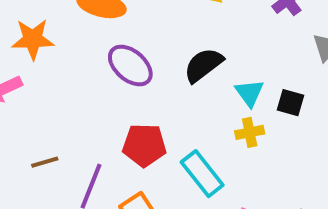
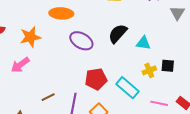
cyan triangle: (249, 93) -> (143, 43), turned -35
black square: (290, 103) -> (168, 66), moved
yellow cross: (250, 132) -> (149, 70), moved

